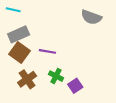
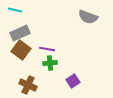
green cross: (56, 76) -> (50, 63), moved, turned -32
brown cross: (27, 79) -> (28, 85), moved, turned -30

